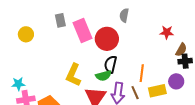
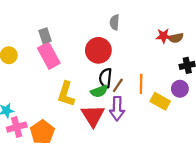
pink rectangle: (83, 31) -> (49, 56), moved
brown semicircle: (181, 50) -> (176, 38), moved, turned 56
yellow rectangle: (157, 91) -> (160, 101), turned 48
brown line: (135, 93) -> (118, 85), moved, turned 64

